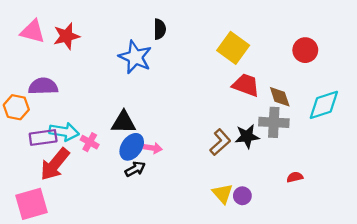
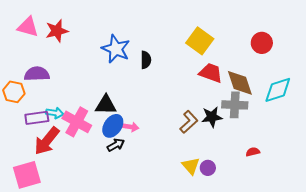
black semicircle: (160, 29) -> (146, 60), moved
brown diamond: (280, 97) -> (240, 83), size x1.4
cyan arrow: (64, 132) -> (55, 113), size x0.7
pink cross: (90, 142) -> (77, 122), size x1.8

